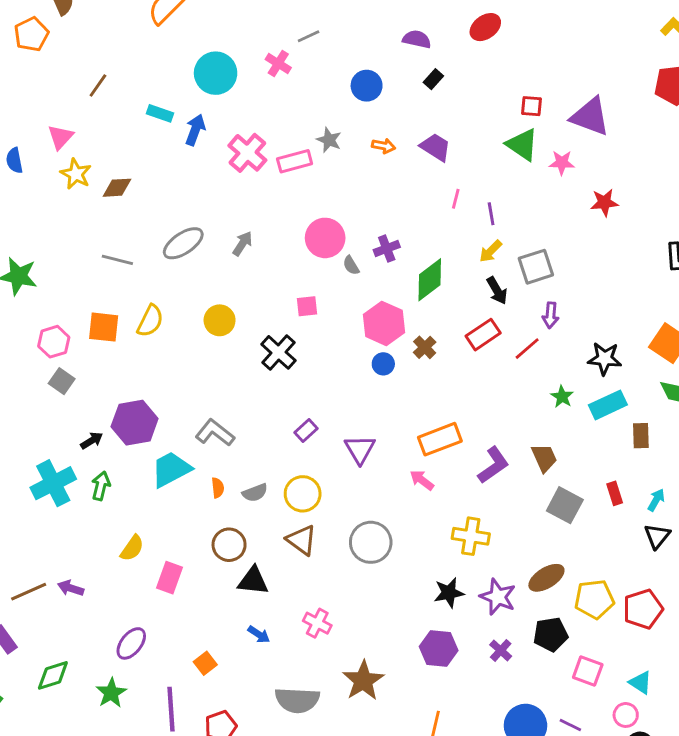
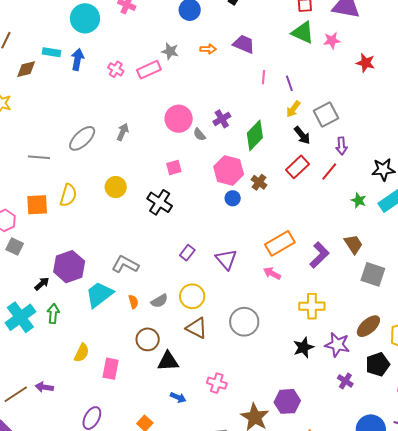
pink cross: (247, 153) -> (116, 69), size x0.6
brown diamond: (117, 188) -> (26, 69), moved
red star: (604, 203) -> (366, 63), turned 30
purple hexagon: (439, 649) -> (287, 401), moved

